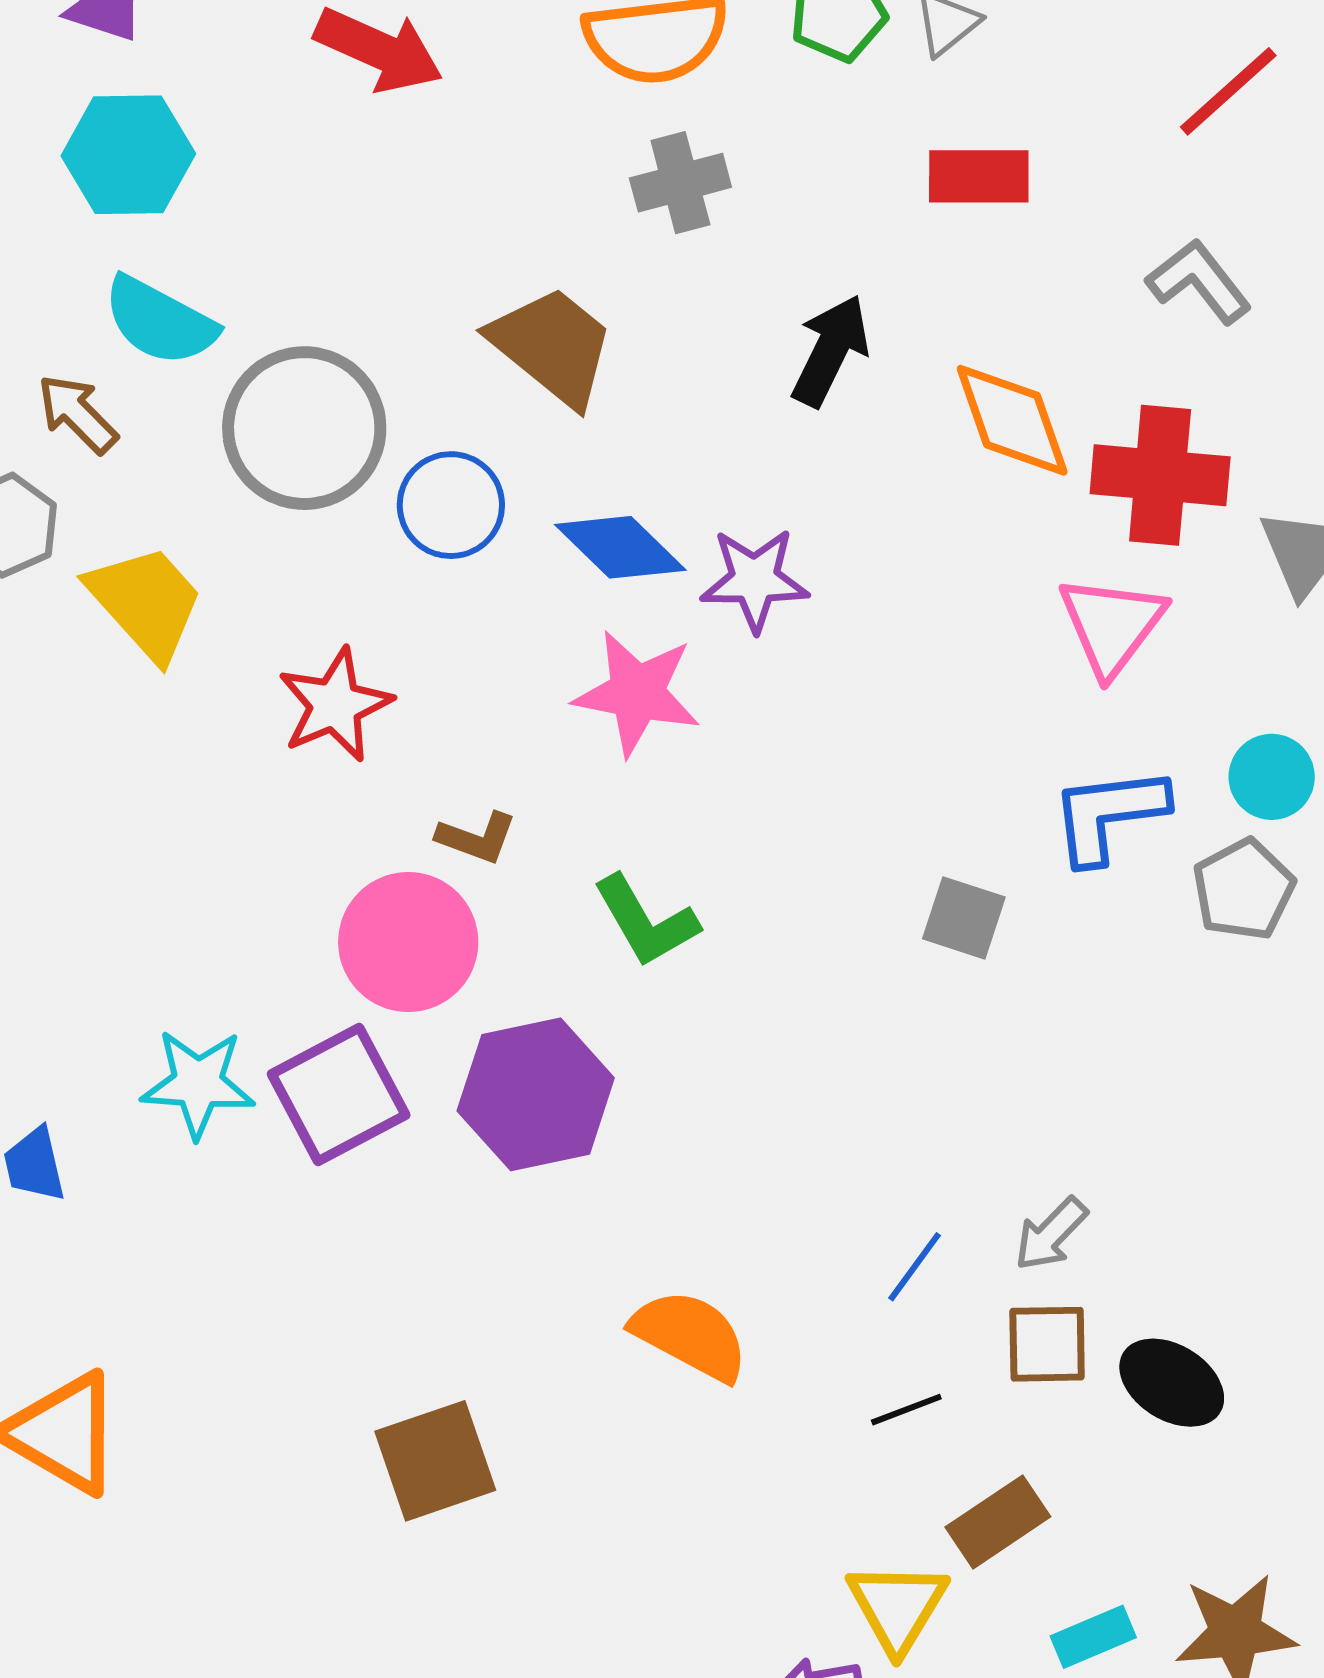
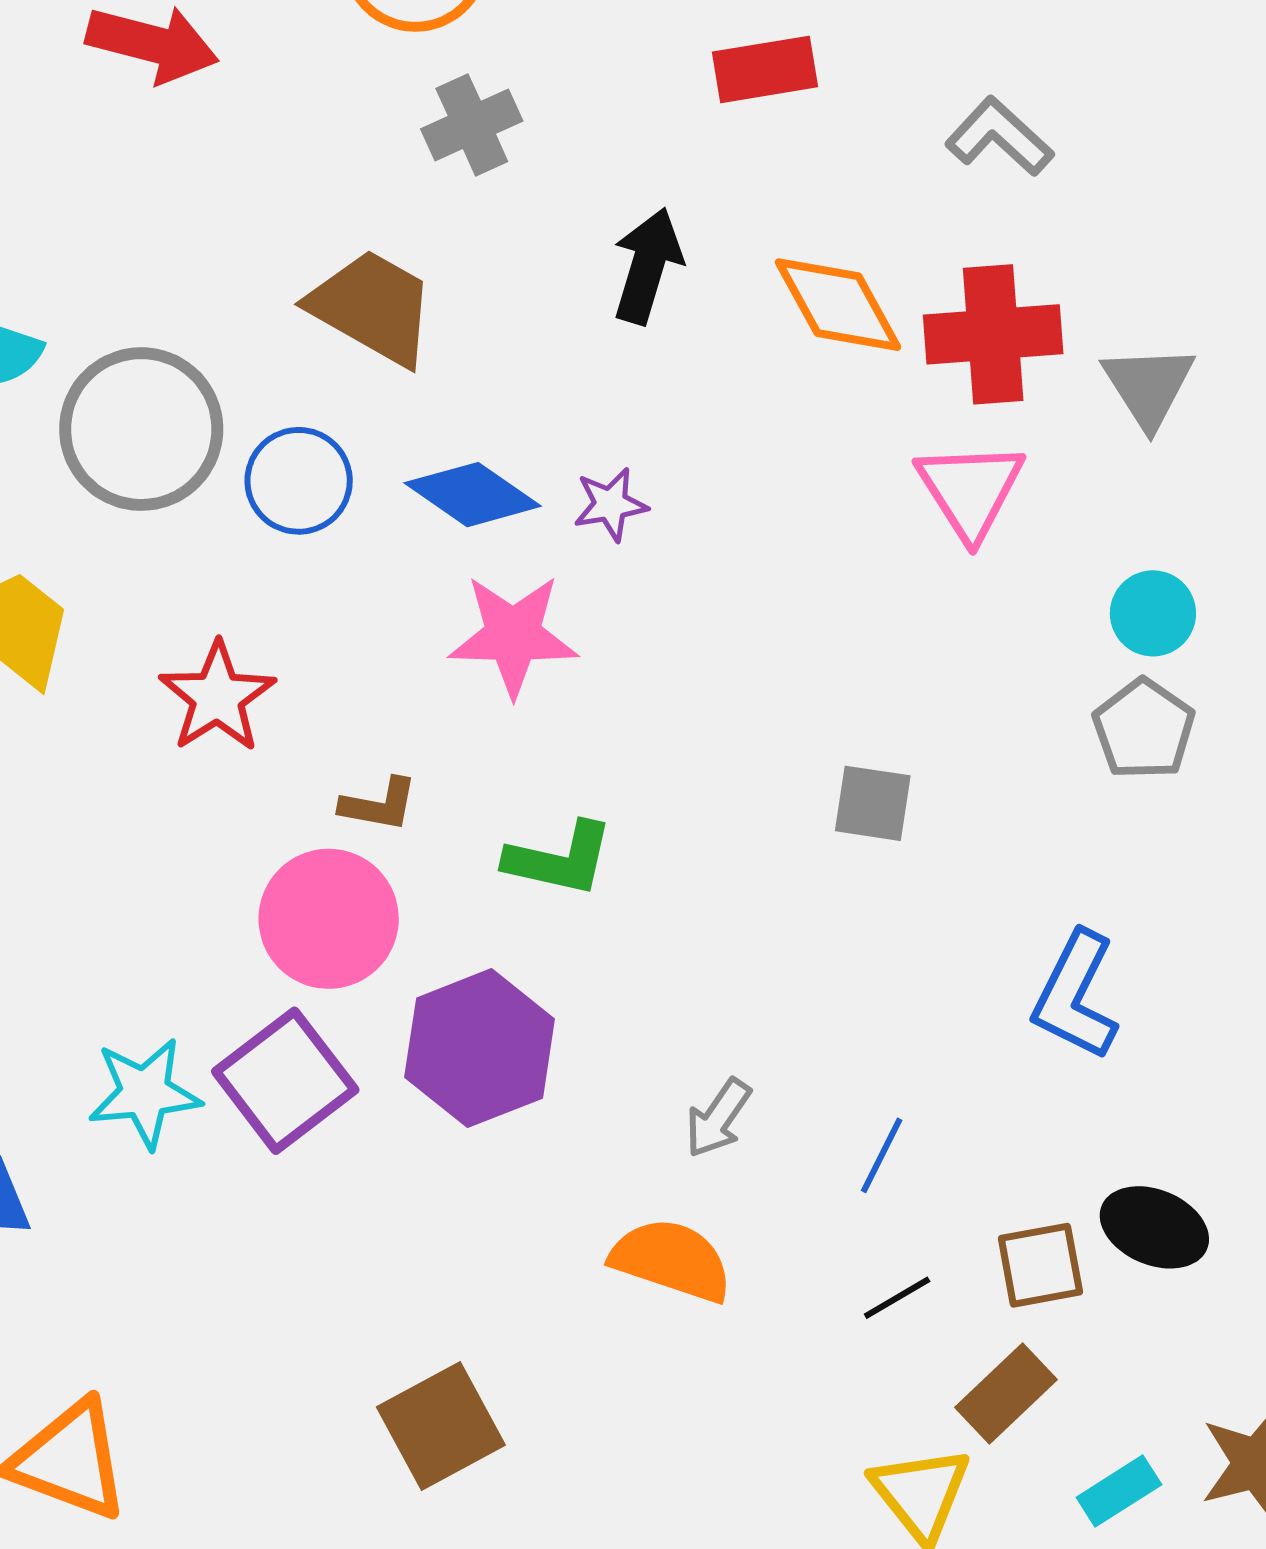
purple star: (755, 580) -> (611, 504), size x0.7
blue L-shape: (1109, 815) -> (1075, 996), moved, turned -47
green L-shape: (646, 921) -> (559, 859), turned -38
gray arrow: (1051, 1234) -> (718, 1118), moved
brown square: (1047, 1344) -> (1040, 1265), moved

